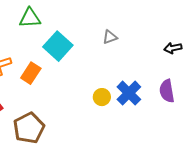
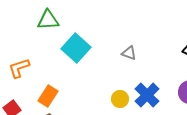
gray triangle: (110, 37) -> (129, 53), moved, turned 42
orange rectangle: (31, 73) -> (48, 96), moved

